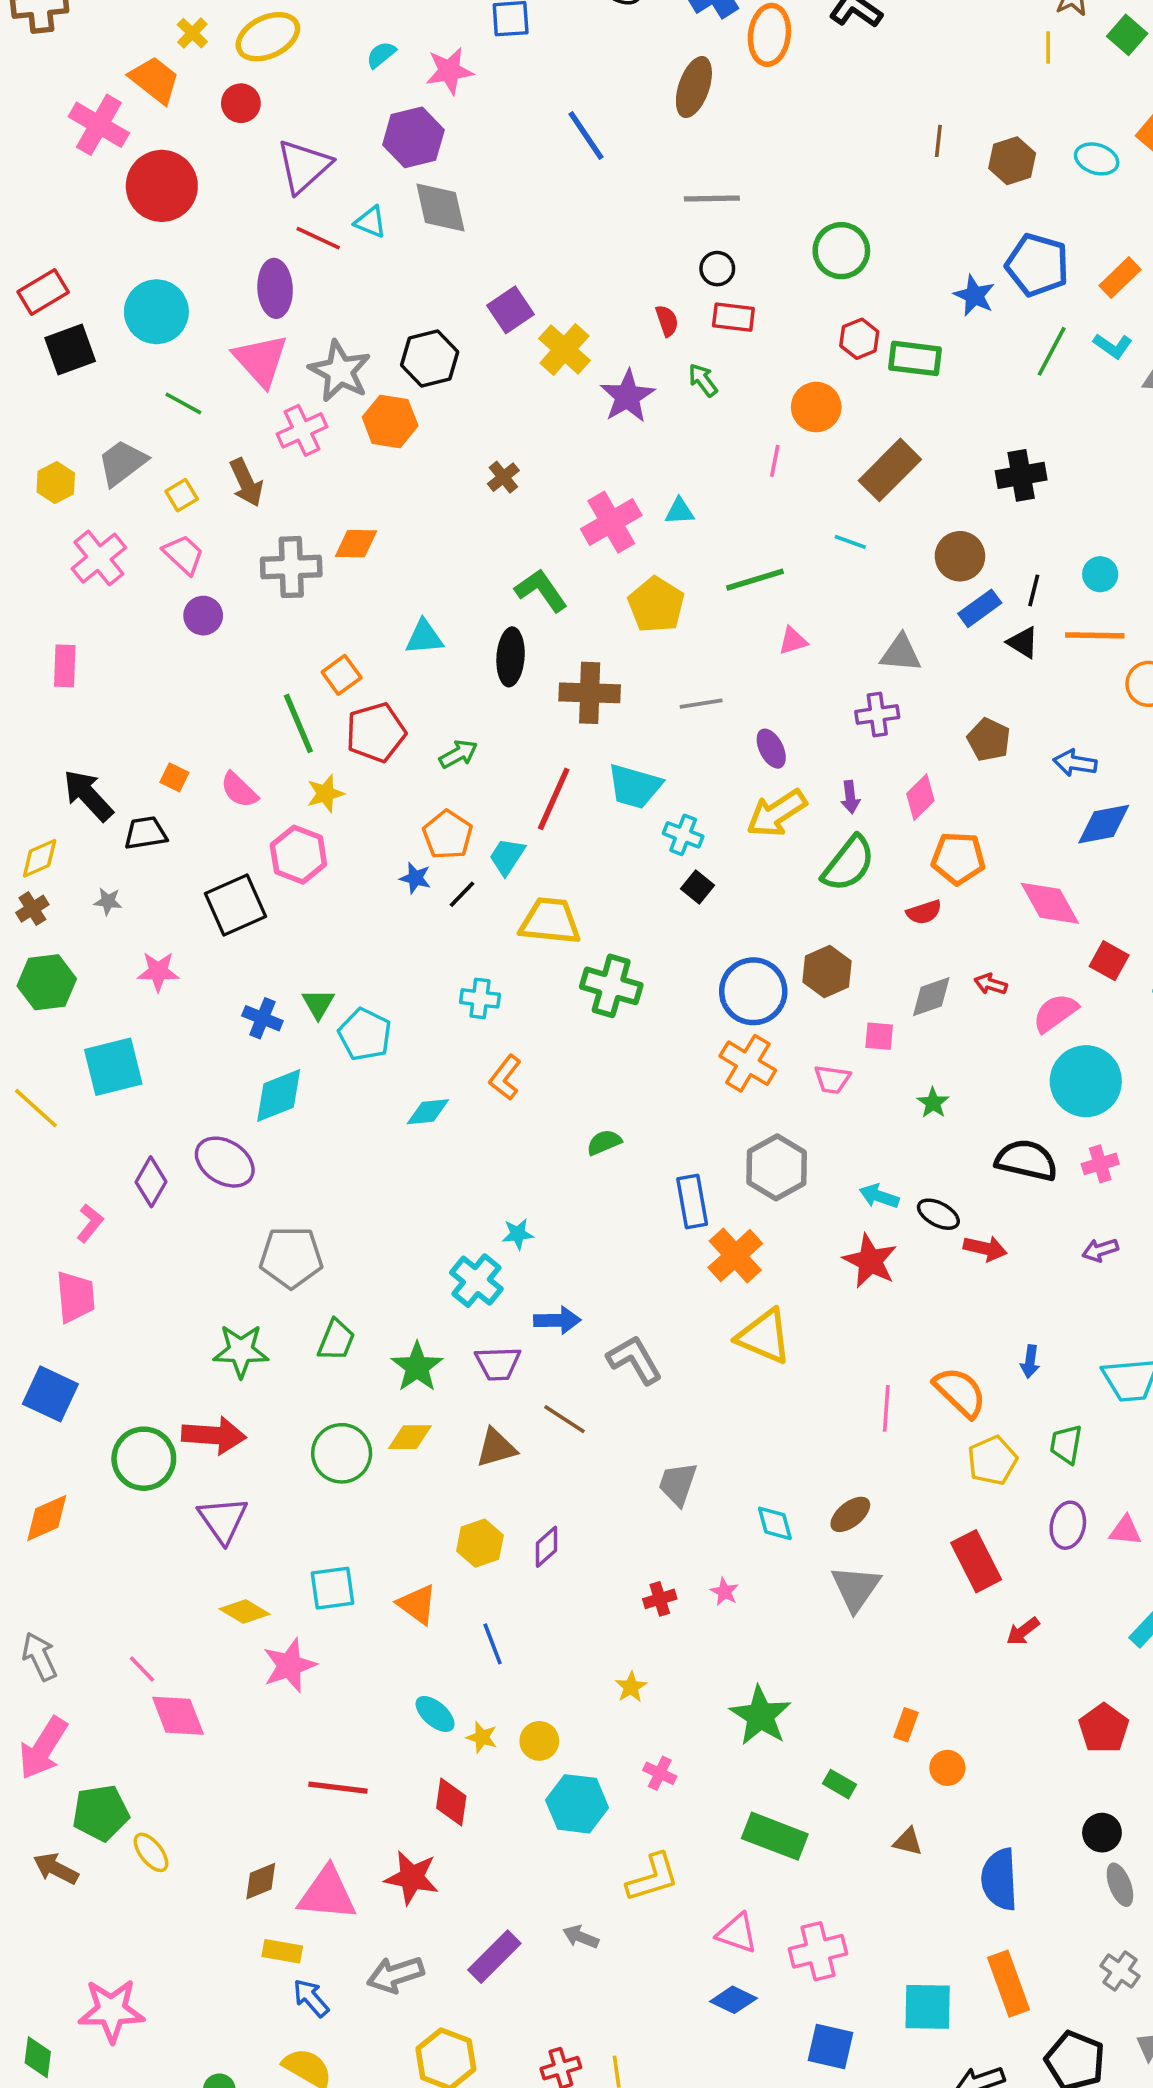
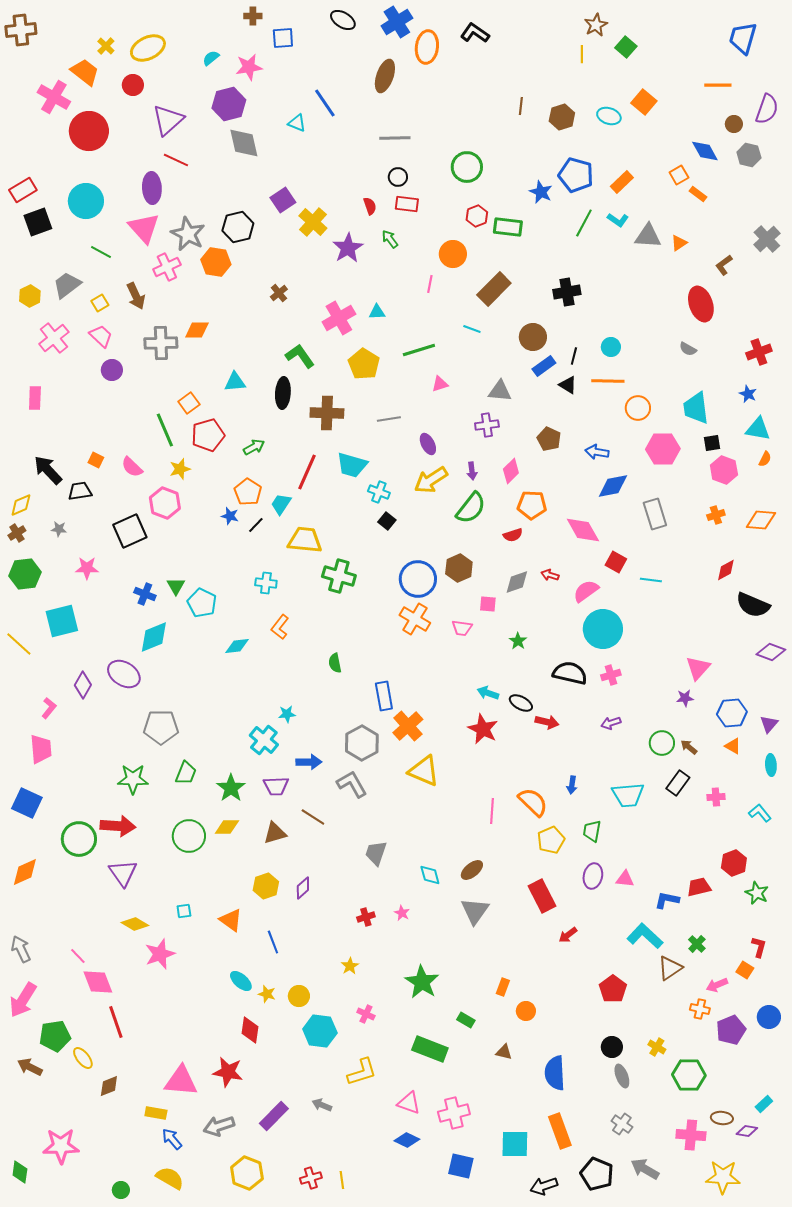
cyan triangle: (370, 222) -> (297, 123), moved
green semicircle: (604, 1142) -> (335, 663), turned -78
gray hexagon: (777, 1167) -> (362, 743), moved
cyan square: (333, 1588) -> (184, 911), size x0.6
red line: (338, 1788) -> (116, 1022), moved, turned 64
brown diamond: (261, 1881) -> (109, 1086), moved

